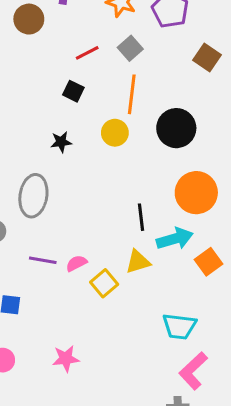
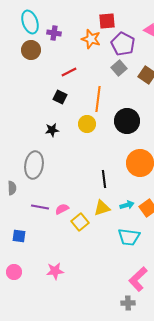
gray square: (130, 48) -> (119, 68), moved
cyan arrow: (175, 239) -> (127, 205), moved, size x0.6
cyan trapezoid: (179, 326) -> (129, 237), moved

